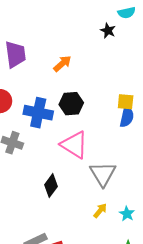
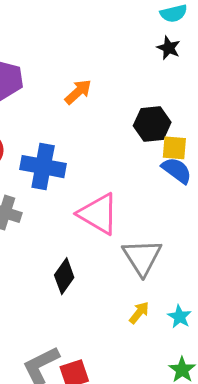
black star: (108, 31) -> (169, 48), moved
black hexagon: (71, 104) -> (152, 124), moved
blue semicircle: (127, 117) -> (177, 170), turned -65

